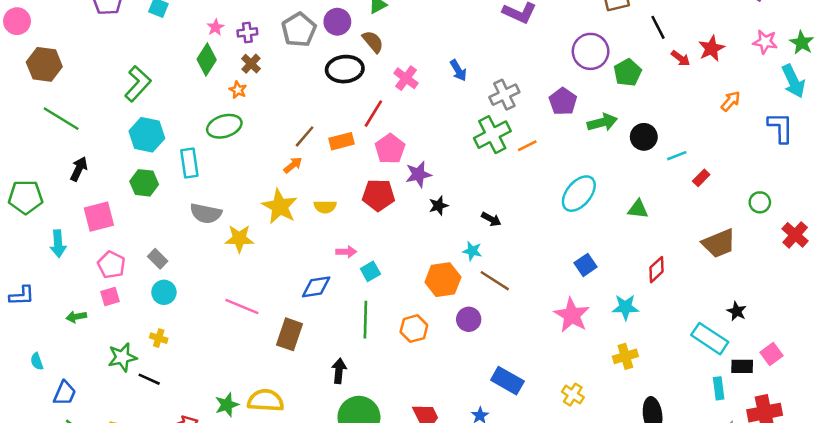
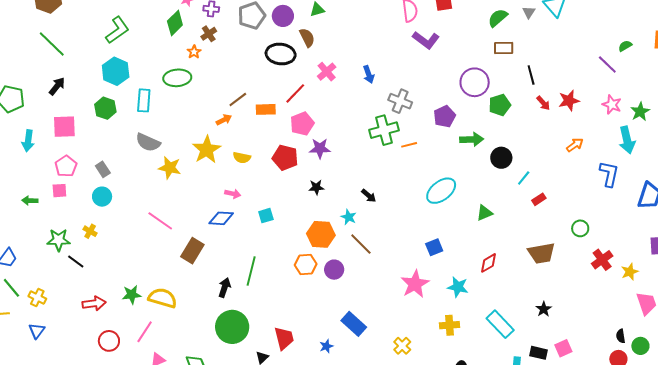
gray cross: (504, 95) -> (400, 101), turned 35
cyan line: (677, 156) -> (524, 178), turned -42
black star: (438, 206) -> (316, 187), moved
green triangle: (638, 209) -> (484, 213), turned -42
pink arrow: (346, 252) -> (233, 194), moved
green line: (365, 320) -> (251, 271), moved
orange hexagon: (414, 329) -> (306, 265), moved
cyan rectangle: (710, 339) -> (500, 324), moved

